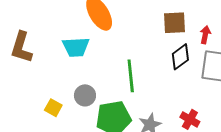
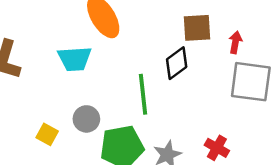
black diamond: (180, 57) -> (177, 63), moved

